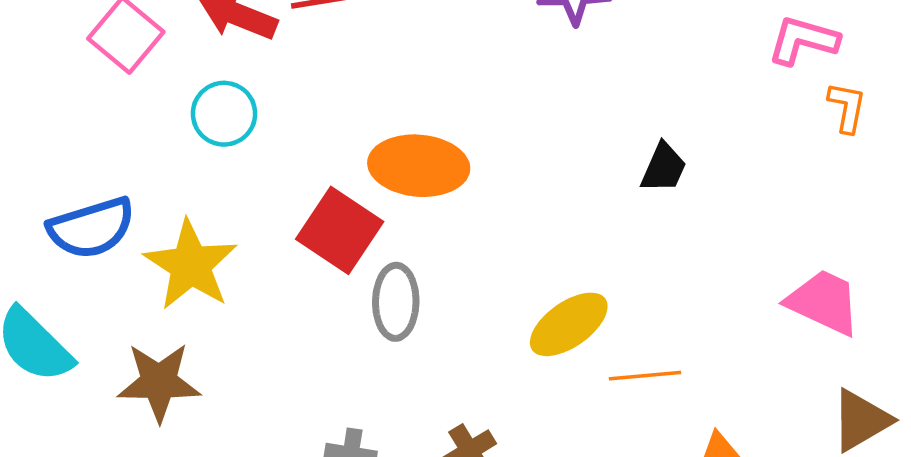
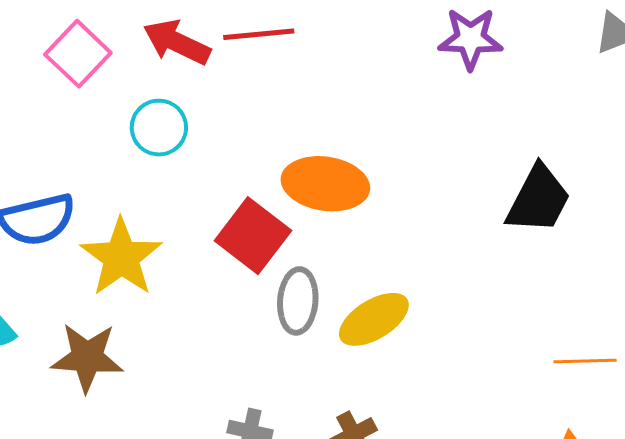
black trapezoid: (664, 168) -> (538, 199), size x1.6
yellow ellipse: (569, 324) -> (374, 319), moved
orange line: (645, 376) -> (585, 361), moved

